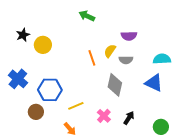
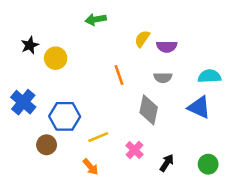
green arrow: (87, 16) -> (96, 19), moved, turned -35
yellow semicircle: (110, 51) -> (142, 39), moved
black arrow: (129, 118) -> (167, 163), moved

